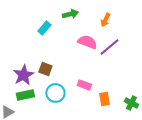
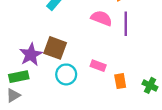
purple line: (109, 47) -> (126, 24), turned -50
brown square: (45, 69) -> (55, 48), size x1.5
green rectangle: (25, 95) -> (19, 77), moved

